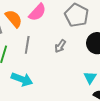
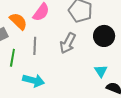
gray arrow: (60, 46) -> (68, 43), size x1.5

